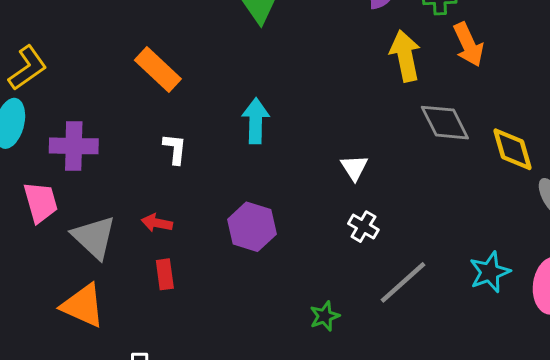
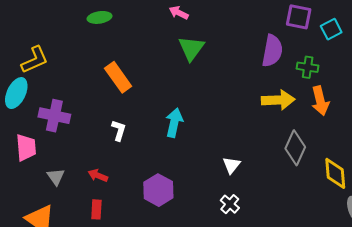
yellow arrow: (405, 56) -> (278, 100), turned 88
gray diamond: (445, 123) -> (295, 148), turned 40
gray triangle: (94, 237) -> (56, 177), size x0.6

